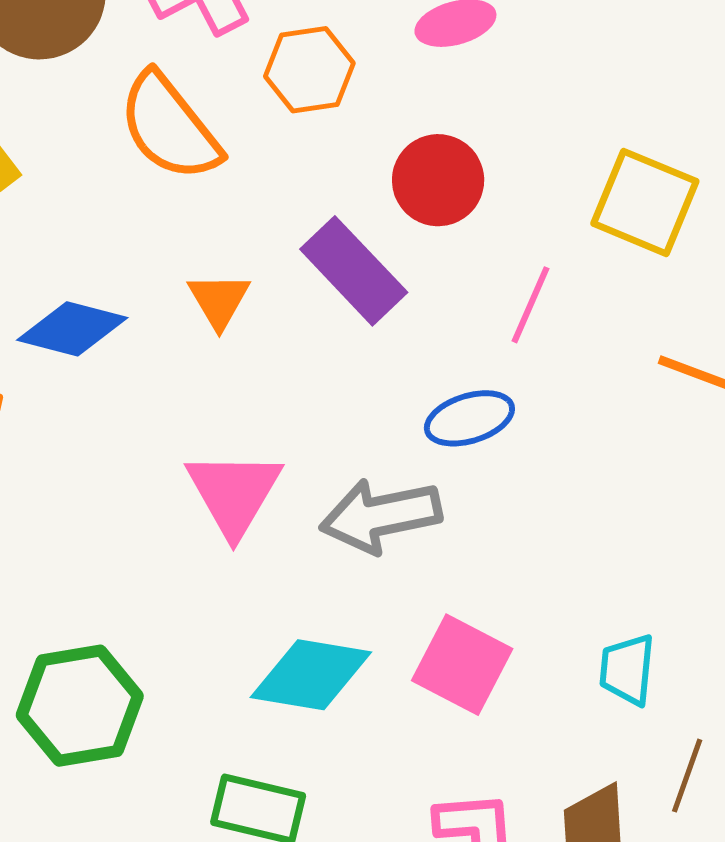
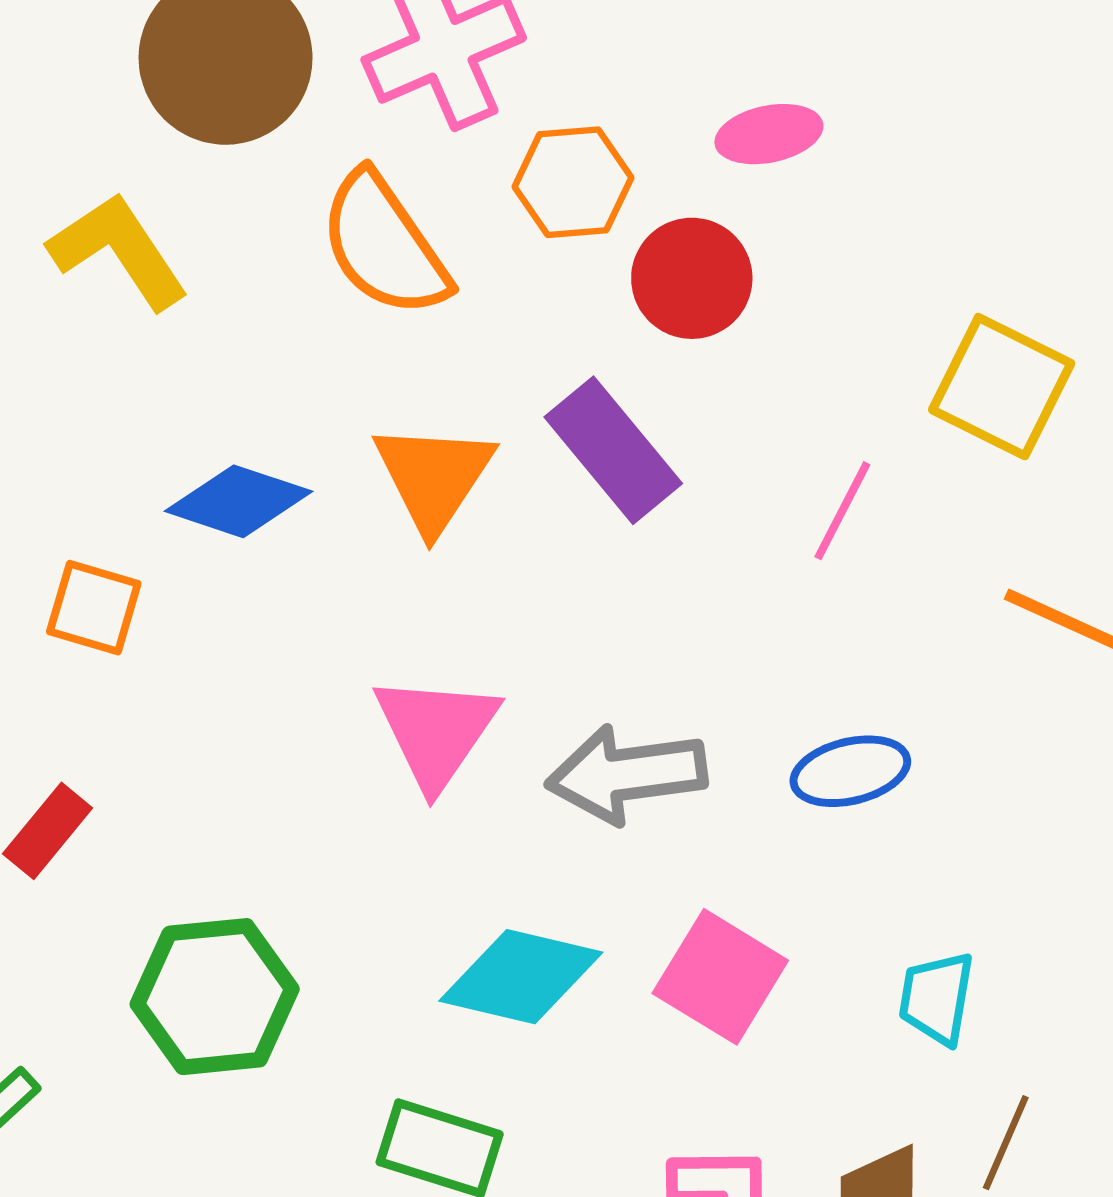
red circle: (438, 180) -> (692, 278), moved
orange triangle: (219, 300) -> (434, 477), size x1.5
blue ellipse: (469, 418) -> (850, 771), moved

